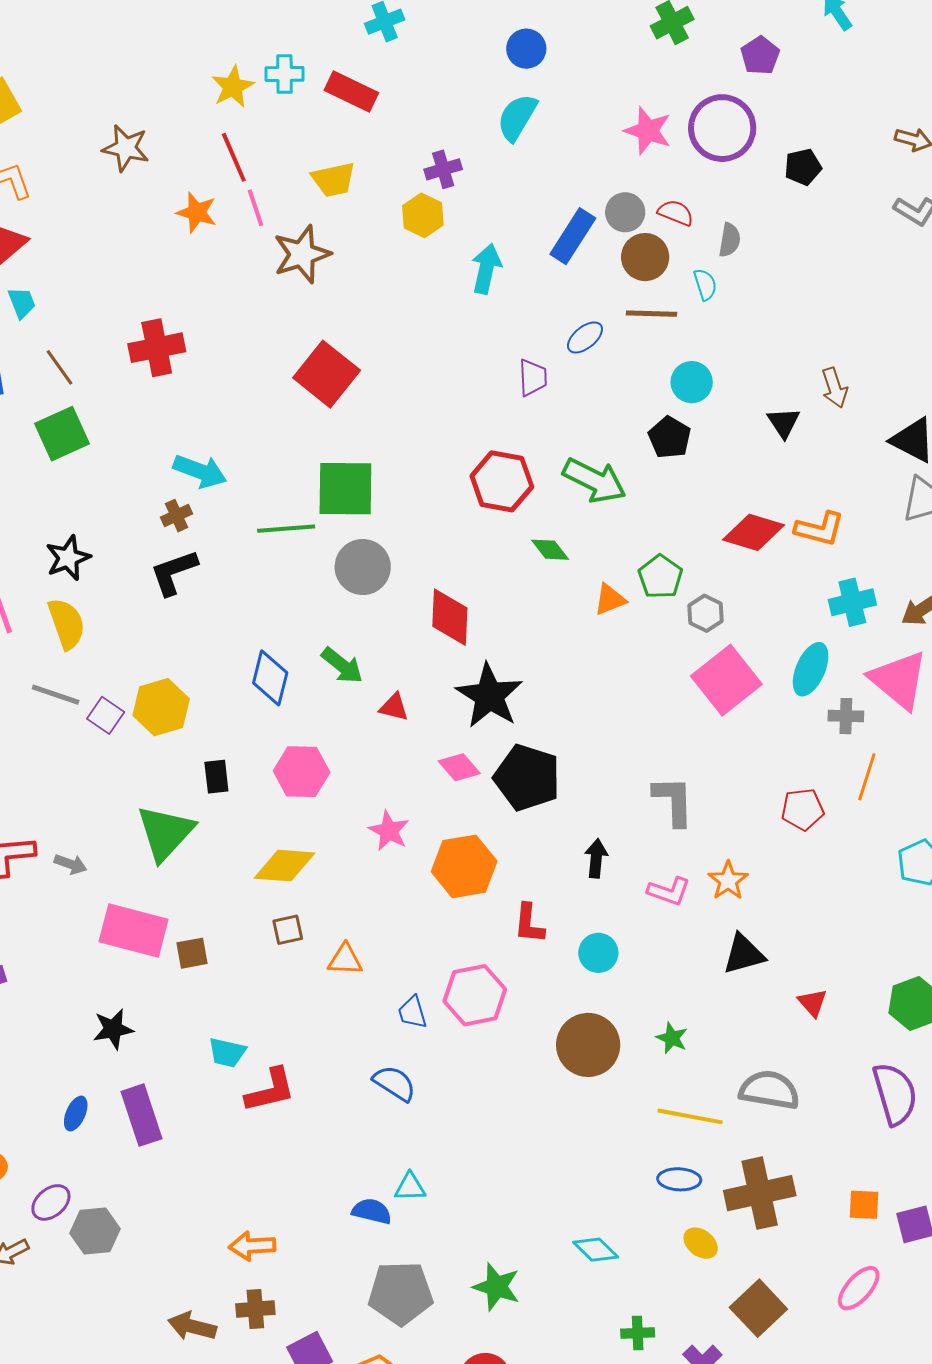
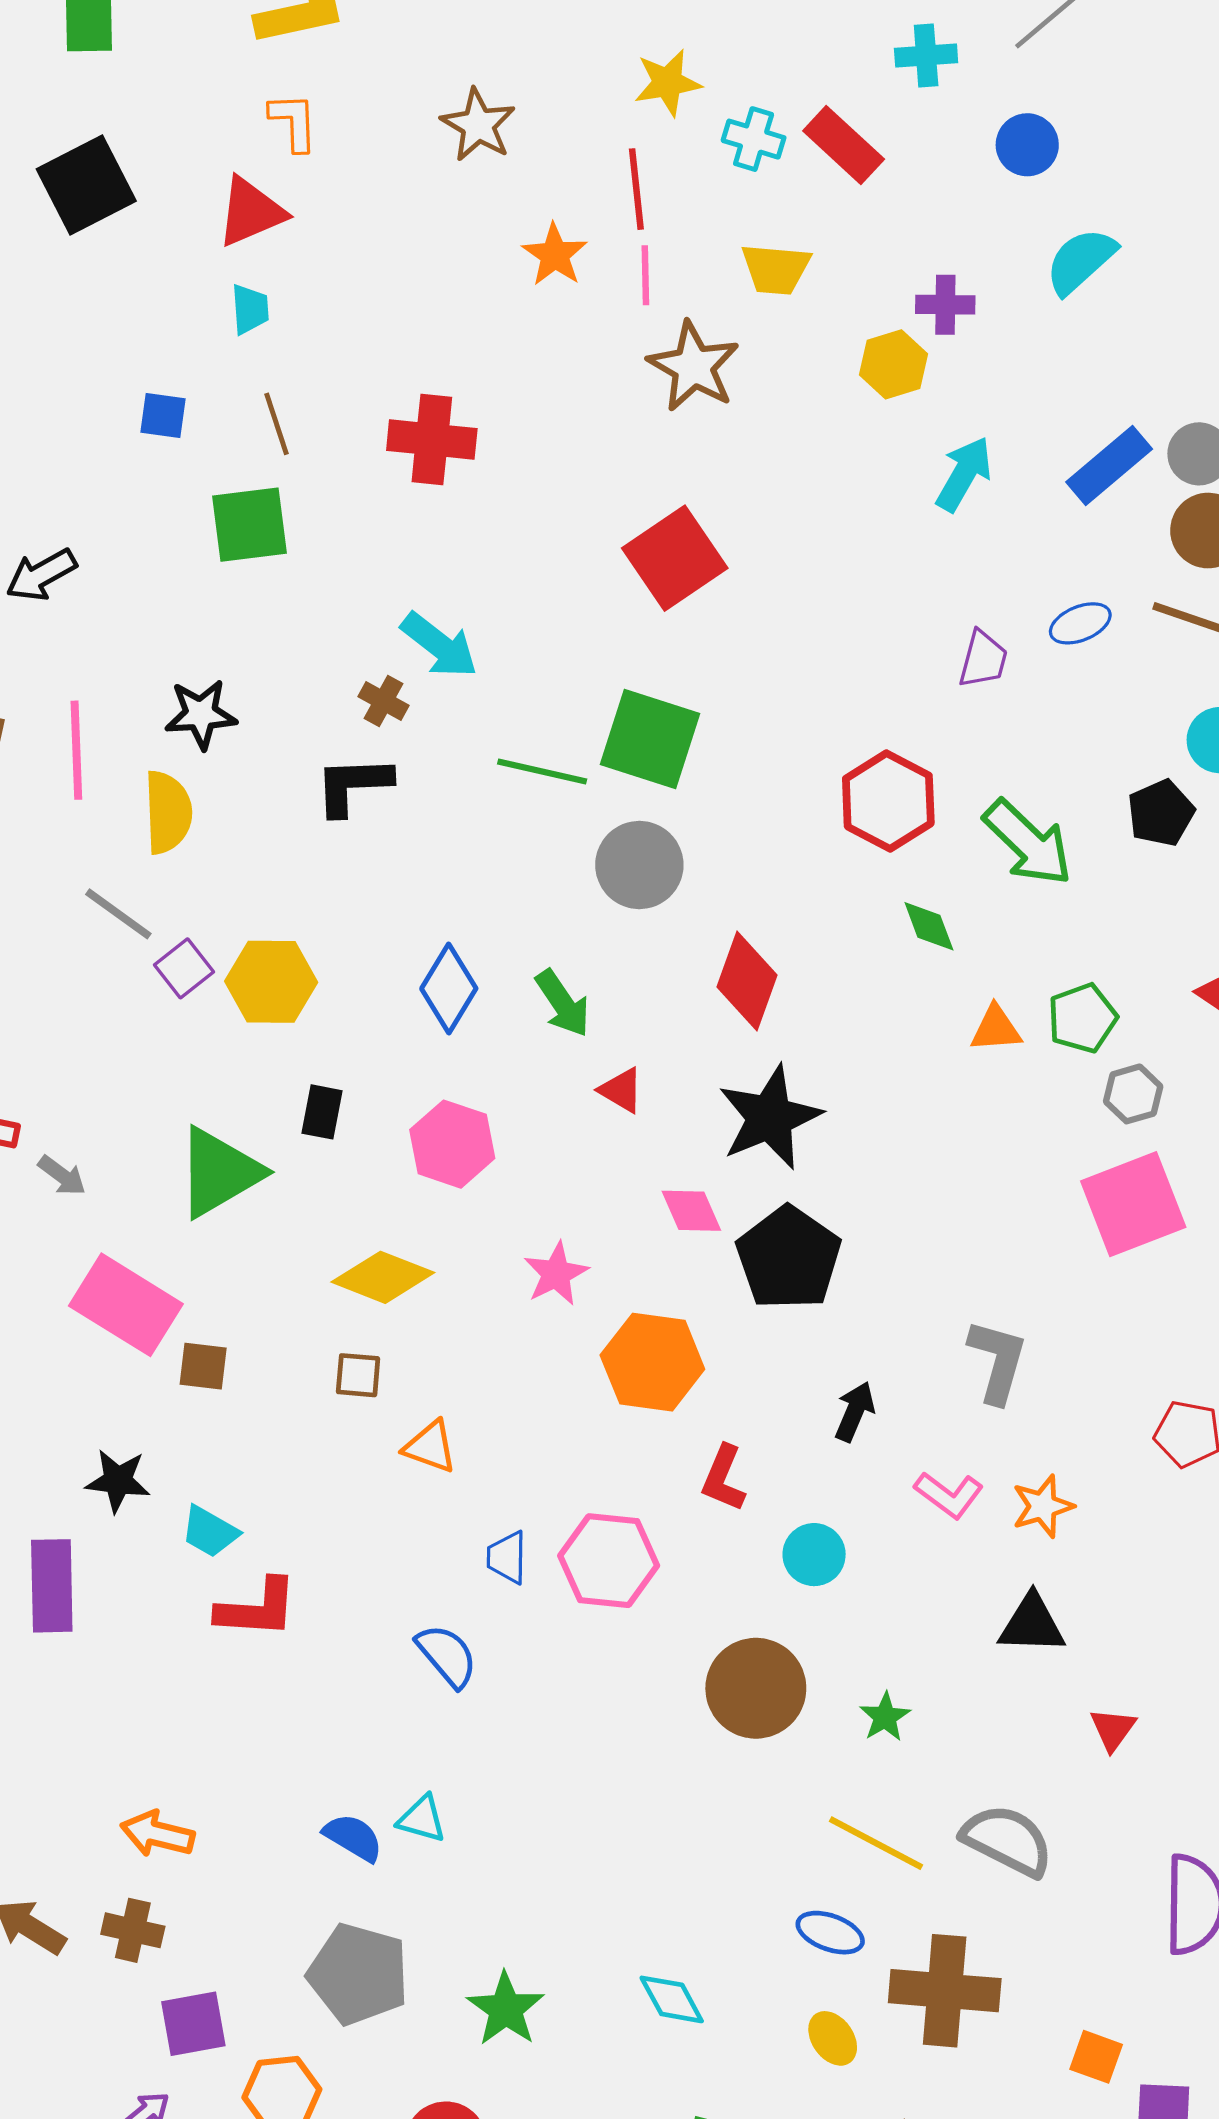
blue circle: (526, 49) -> (1027, 145), moved
cyan cross: (285, 74) -> (754, 139), moved
brown star: (302, 254) -> (694, 367), turned 30
brown cross: (177, 516) -> (383, 701), turned 36
black star: (113, 1029) -> (118, 1481), moved

